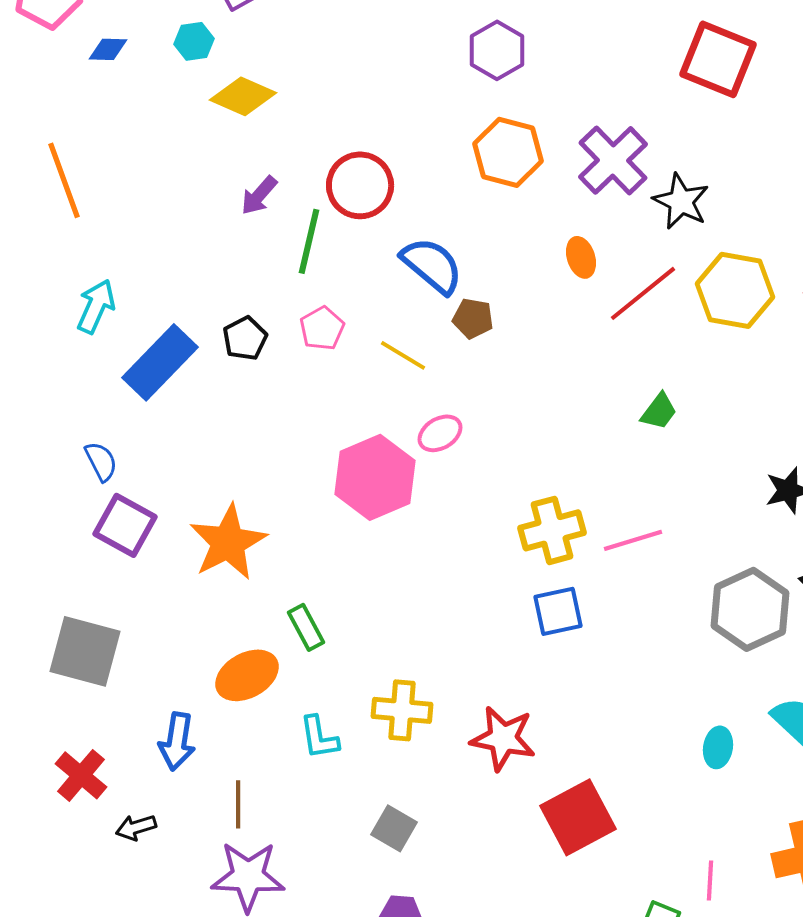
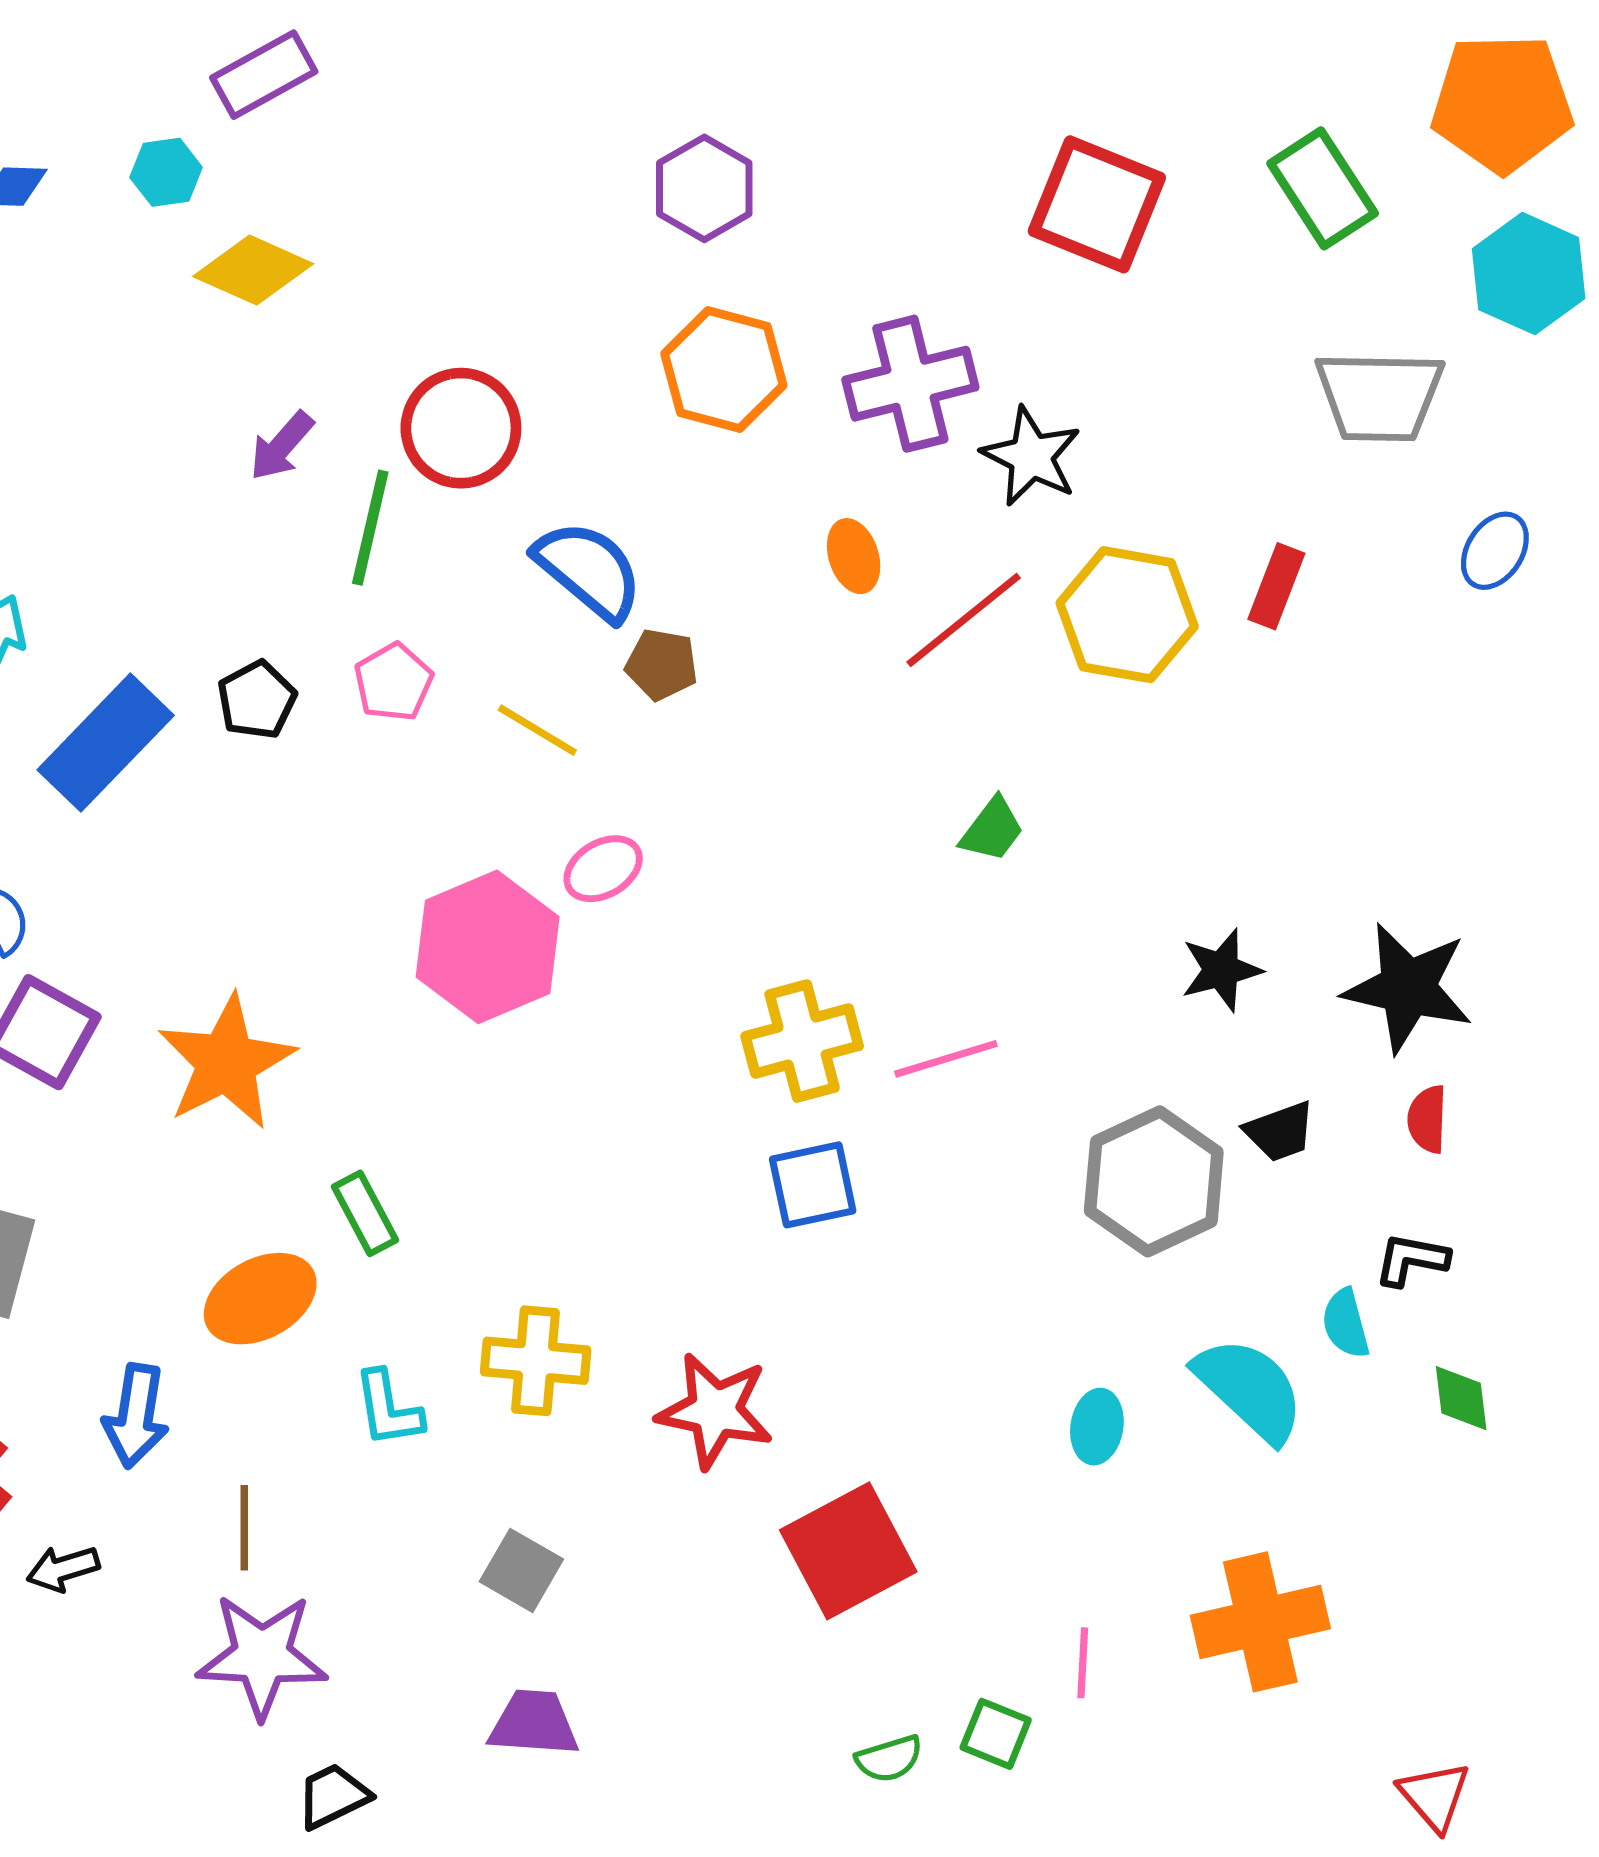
purple cross: (613, 160) -> (910, 384), turned 30

